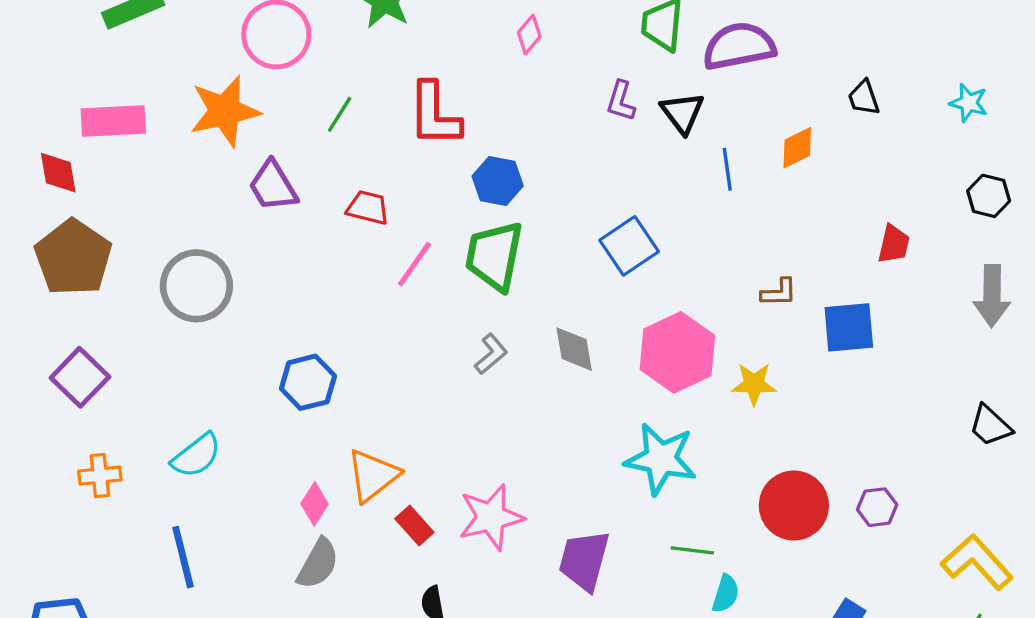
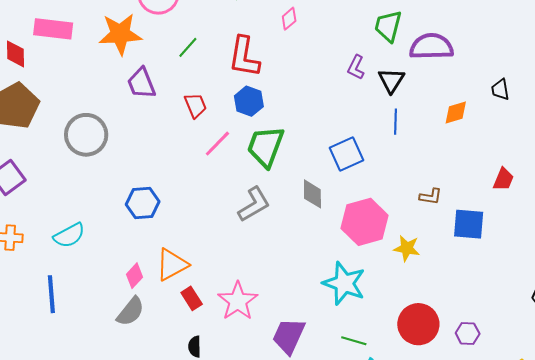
pink diamond: (529, 34) -> (289, 19), moved
blue line: (727, 169) -> (396, 122), moved
blue hexagon: (498, 181) -> (249, 101), moved
red trapezoid: (368, 208) -> (195, 105), turned 44
gray diamond: (574, 349) -> (312, 194), moved
gray L-shape: (491, 354) -> (254, 204), size x1.5
pink star: (491, 517) -> (238, 301), turned -30

